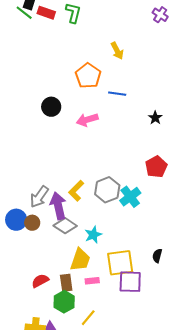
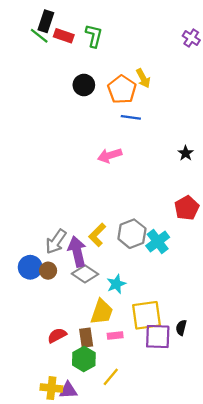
orange pentagon: (88, 76) -> (122, 89), moved
blue line: (117, 94) -> (131, 117), moved
black circle: (51, 107) -> (84, 85), moved
black semicircle: (157, 256) -> (181, 328), moved

